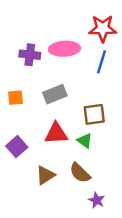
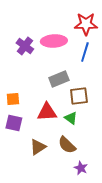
purple cross: (30, 55) -> (25, 46), turned 30
gray rectangle: (55, 94) -> (59, 79), moved
orange square: (16, 98) -> (13, 99), moved
purple square: (17, 147) -> (14, 123), turned -36

